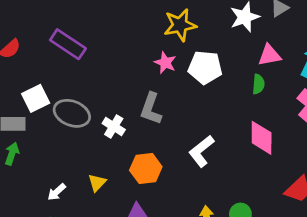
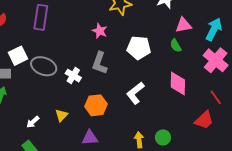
purple rectangle: (68, 44) -> (41, 17), turned 65
pink star: (165, 63) -> (100, 31), moved
white pentagon: (205, 67) -> (139, 48), moved
green semicircle: (258, 84) -> (176, 46), turned 144

